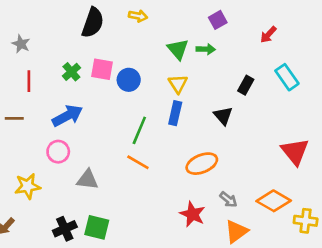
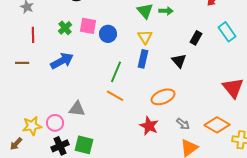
pink circle: (58, 152) -> (55, 123), moved
yellow star: (28, 186) -> (32, 126), moved
red star: (192, 214) -> (149, 126), moved

